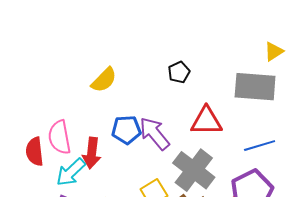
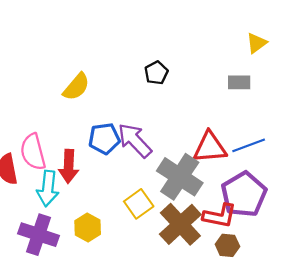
gray rectangle: (255, 87) -> (239, 82), size x0.5
red triangle: (206, 121) -> (210, 147), moved
cyan arrow: (71, 172) -> (48, 188), turned -36

